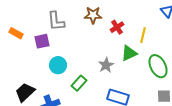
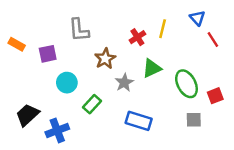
brown star: (93, 15) -> (105, 59), moved, turned -30
gray L-shape: (56, 21) -> (79, 30), moved
yellow line: (143, 35) -> (163, 29), moved

